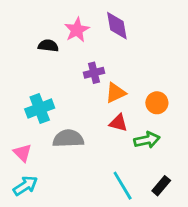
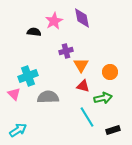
orange triangle: (115, 93) -> (81, 65), turned -35
pink triangle: (23, 153) -> (14, 94), moved
cyan line: (123, 186) -> (87, 117), moved
black rectangle: (161, 186) -> (113, 130), turned 32

